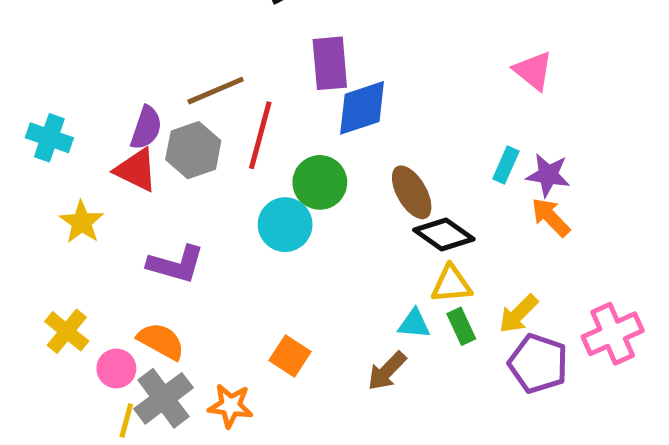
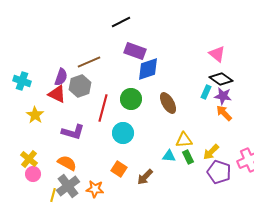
purple rectangle: (330, 63) -> (135, 51), turned -65
red line: (260, 135) -> (103, 108), moved
cyan circle: (285, 225) -> (123, 133), moved
black diamond: (444, 235) -> (221, 79), moved
pink circle: (116, 368) -> (33, 174), moved
brown arrow: (387, 371) -> (145, 177), moved

